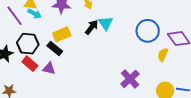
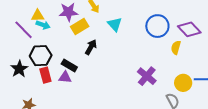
black arrow: (92, 27) -> (91, 47), moved
yellow rectangle: (62, 34) -> (80, 27), moved
black rectangle: (55, 48) -> (69, 65), moved
red rectangle: (30, 64) -> (45, 75), turned 42

